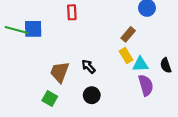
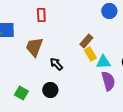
brown rectangle: (128, 34) -> (86, 41), moved
brown trapezoid: (60, 72) -> (34, 47), moved
black circle: (92, 95) -> (50, 90), moved

